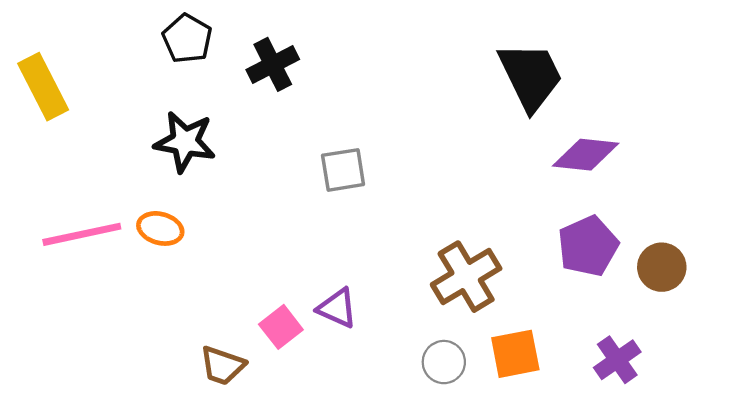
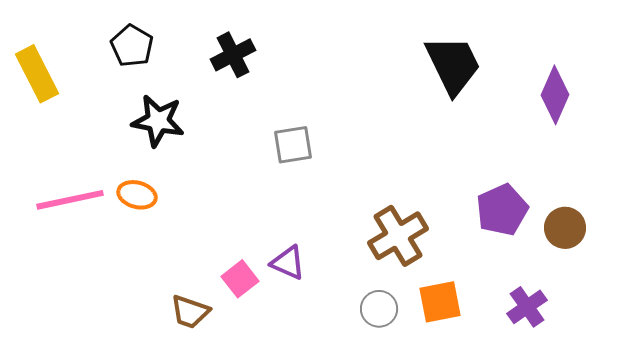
black pentagon: (187, 39) -> (132, 46), moved
purple diamond: (586, 155) -> (555, 95), moved, turned -72

